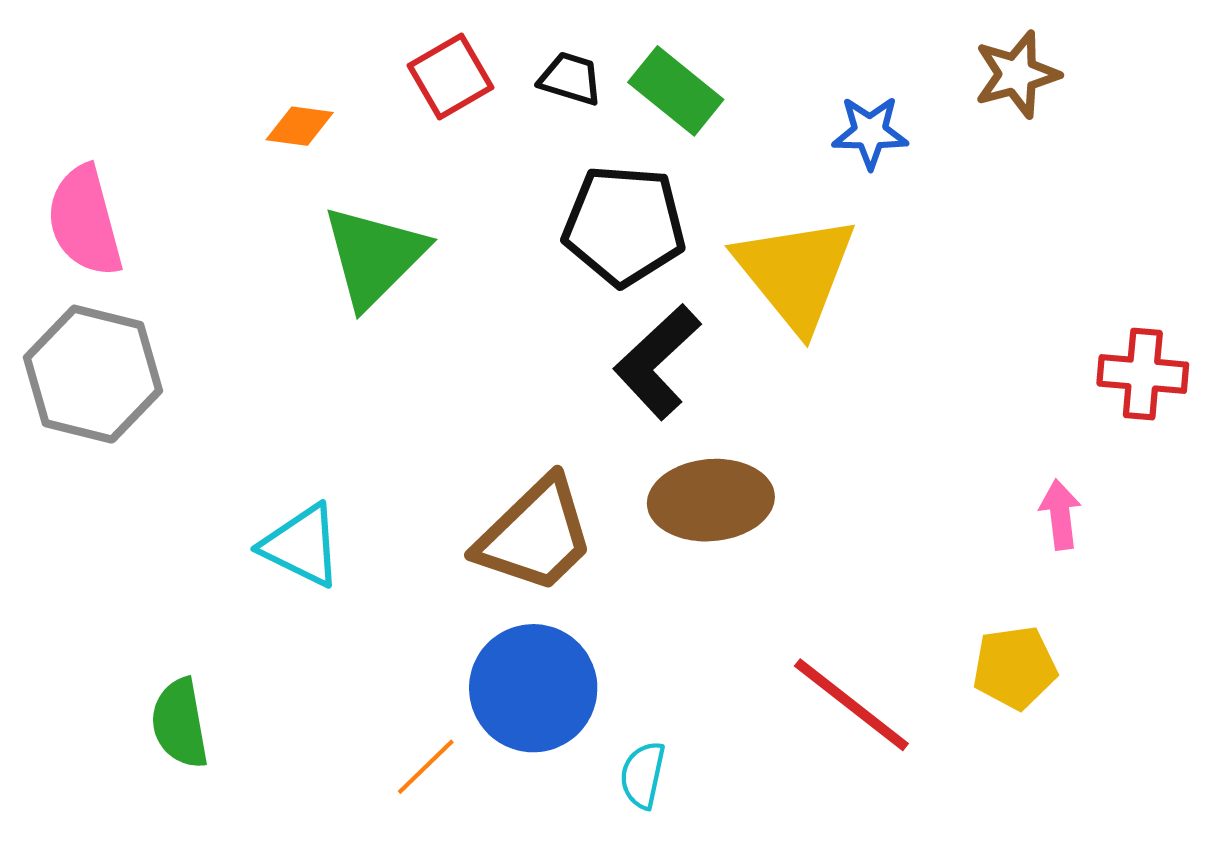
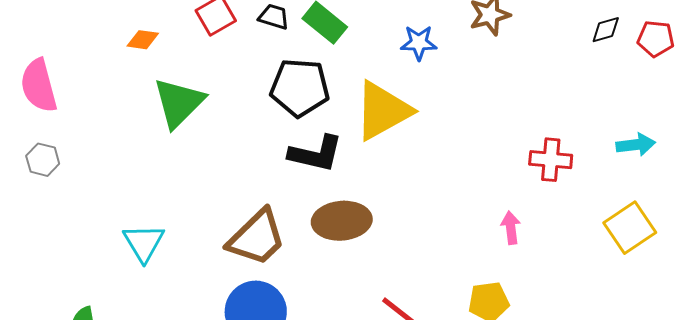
yellow triangle: (796, 273) -> (383, 111), turned 40
black L-shape: (657, 362) -> (316, 154), turned -124
gray hexagon: (93, 374) -> (43, 160), size x0.5
cyan triangle: (302, 546) -> (144, 243), turned 33

